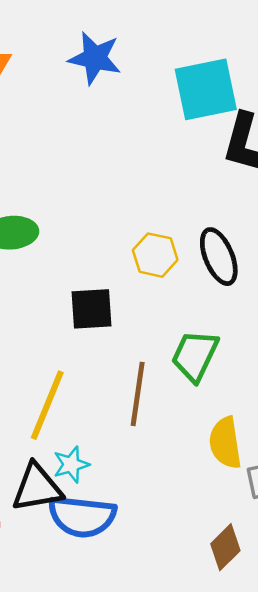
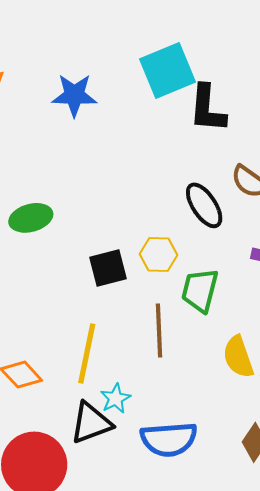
blue star: (95, 58) -> (74, 95), moved
yellow hexagon: (155, 255) -> (159, 255), moved
blue semicircle: (82, 516) -> (169, 439), moved

